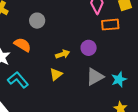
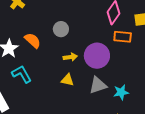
gray circle: (37, 21) -> (61, 29), moved
purple circle: (89, 48) -> (97, 56), size x1.6
yellow triangle: (56, 74) -> (67, 80), moved, turned 40

